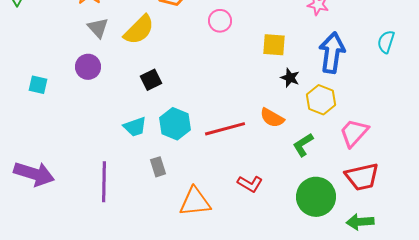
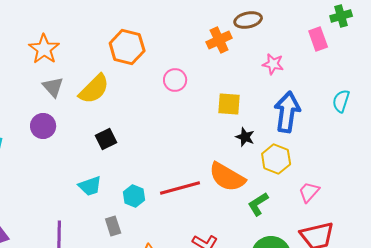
orange semicircle: (272, 118) -> (227, 177), size x1.5
cyan hexagon: (175, 124) -> (134, 196), moved, size x0.7
pink trapezoid: (354, 133) -> (309, 192), size x0.7

